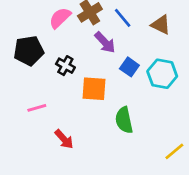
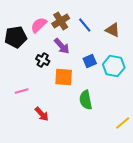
purple arrow: (105, 42) -> (62, 46), moved
black pentagon: (29, 51) -> (16, 37), moved
blue square: (129, 67) -> (90, 61), turned 32

